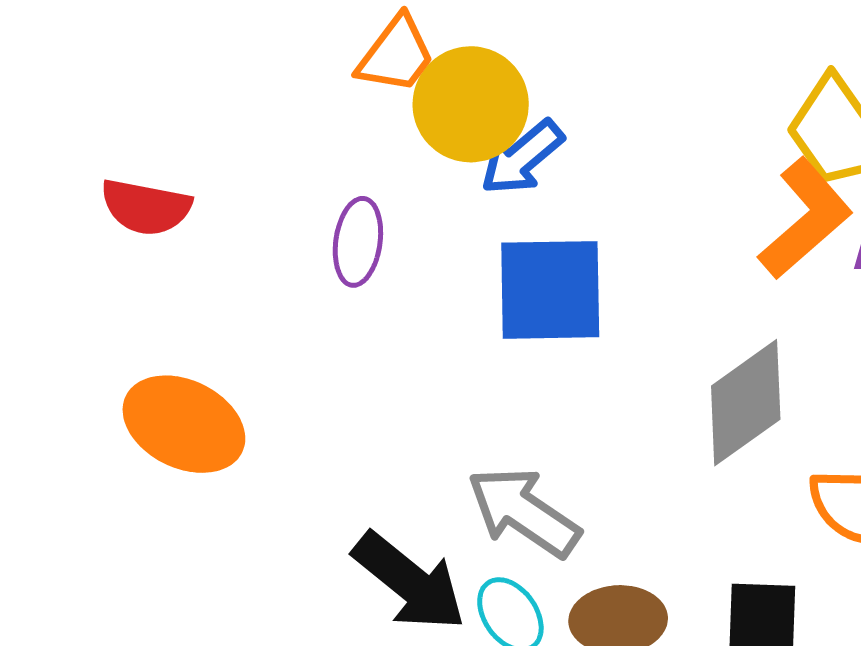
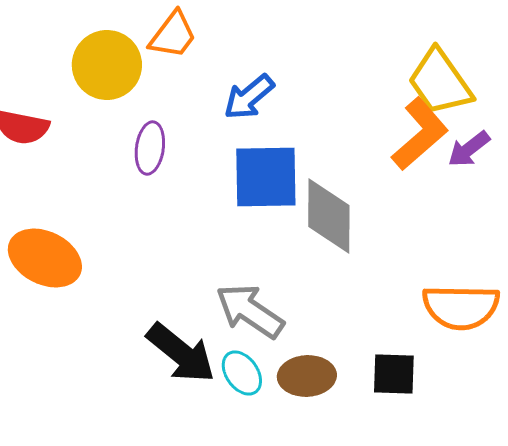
yellow circle: (471, 104) -> (107, 65), moved
gray diamond: (746, 403) -> (329, 216), moved, turned -54

